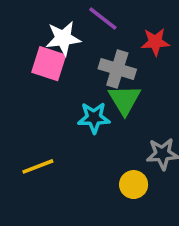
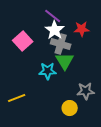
white star: (63, 38) -> (55, 30), moved, turned -30
pink square: (49, 64) -> (23, 41), turned 30

